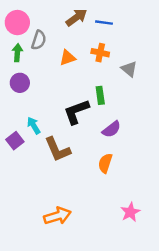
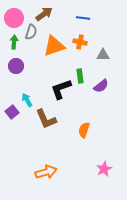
brown arrow: (76, 18) -> (44, 14), moved
orange triangle: (68, 58) -> (54, 46), size x1.6
gray triangle: (129, 69) -> (103, 55), turned -40
purple semicircle: (112, 129) -> (101, 86), moved

